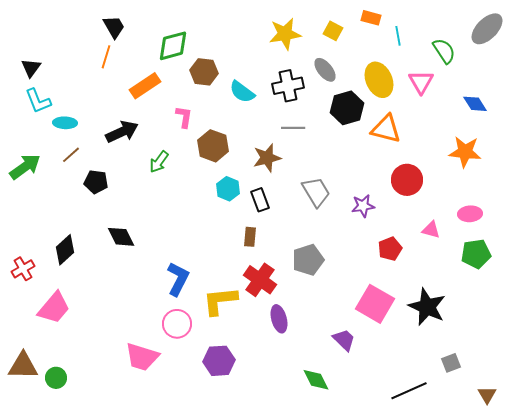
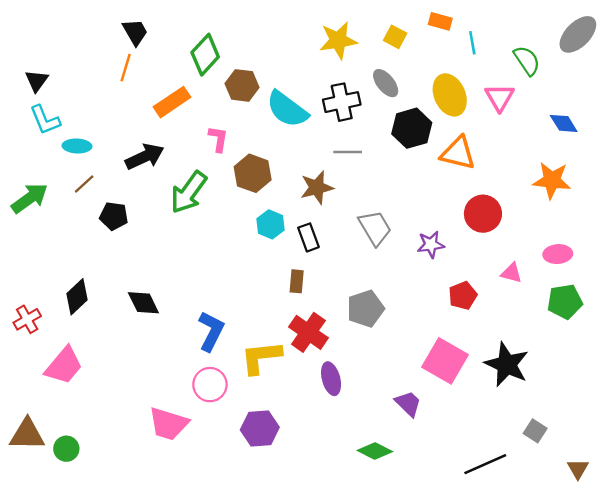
green diamond: (173, 46) -> (205, 55), turned -32
cyan semicircle: (242, 92) -> (287, 109), size x1.4
green arrow: (159, 162) -> (189, 192), size x1.6
black diamond: (121, 237) -> (143, 303), moved
gray square: (451, 363) -> (535, 431), turned -36
green diamond: (316, 380) -> (375, 451), turned -36

